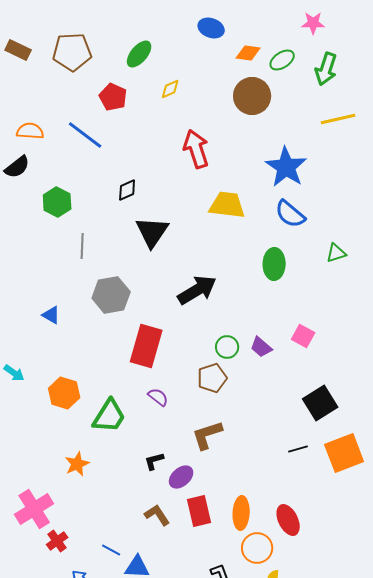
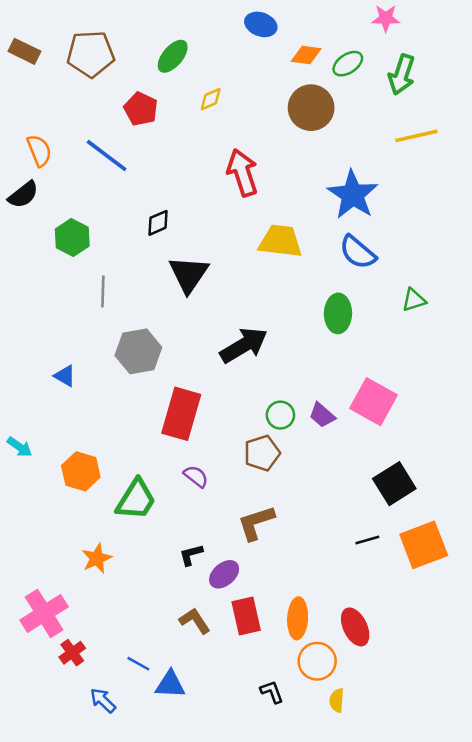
orange semicircle: (30, 131) -> (39, 151), turned 64
pink square: (303, 336) -> (373, 402), size x1.6

